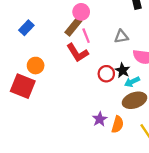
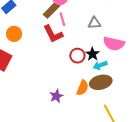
orange circle: (36, 66) -> (14, 34), moved
purple star: (100, 119) -> (56, 96), moved
orange semicircle: (118, 124) -> (83, 88), moved

